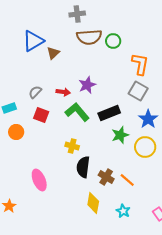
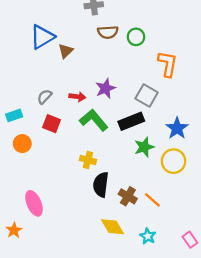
brown semicircle: (89, 37) -> (108, 32), size x0.7
gray square: (138, 91) -> (147, 95), moved
pink ellipse: (39, 180) -> (34, 203), moved
yellow diamond: (93, 203) -> (113, 227), turned -40

